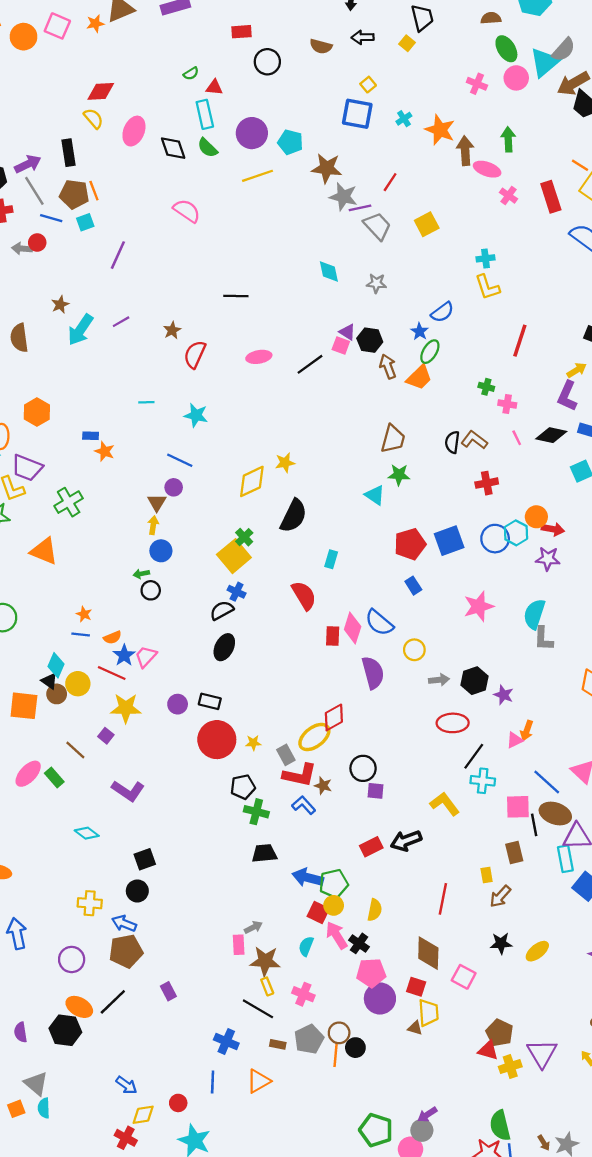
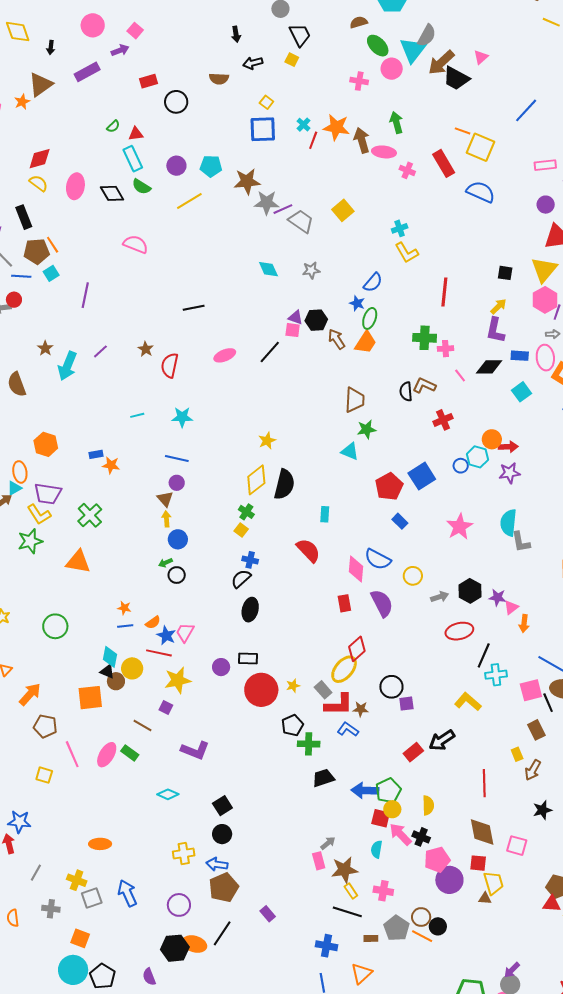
purple circle: (252, 133) -> (176, 166), size x0.7
red line: (390, 182) -> (313, 140), moved
green cross: (486, 387) -> (425, 338), size x1.6
yellow diamond: (252, 481) -> (256, 480), moved
blue circle: (495, 539) -> (461, 466), size x0.6
yellow square: (234, 556) -> (241, 530), size x0.5
red rectangle: (333, 636) -> (344, 603), moved
pink triangle: (515, 740) -> (511, 607), moved
black hexagon: (65, 1030) -> (175, 948), moved
orange line: (336, 1054) -> (422, 936), turned -55

